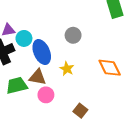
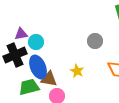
gray circle: (73, 35) -> (95, 41), moved
blue ellipse: (42, 52) -> (38, 67), moved

